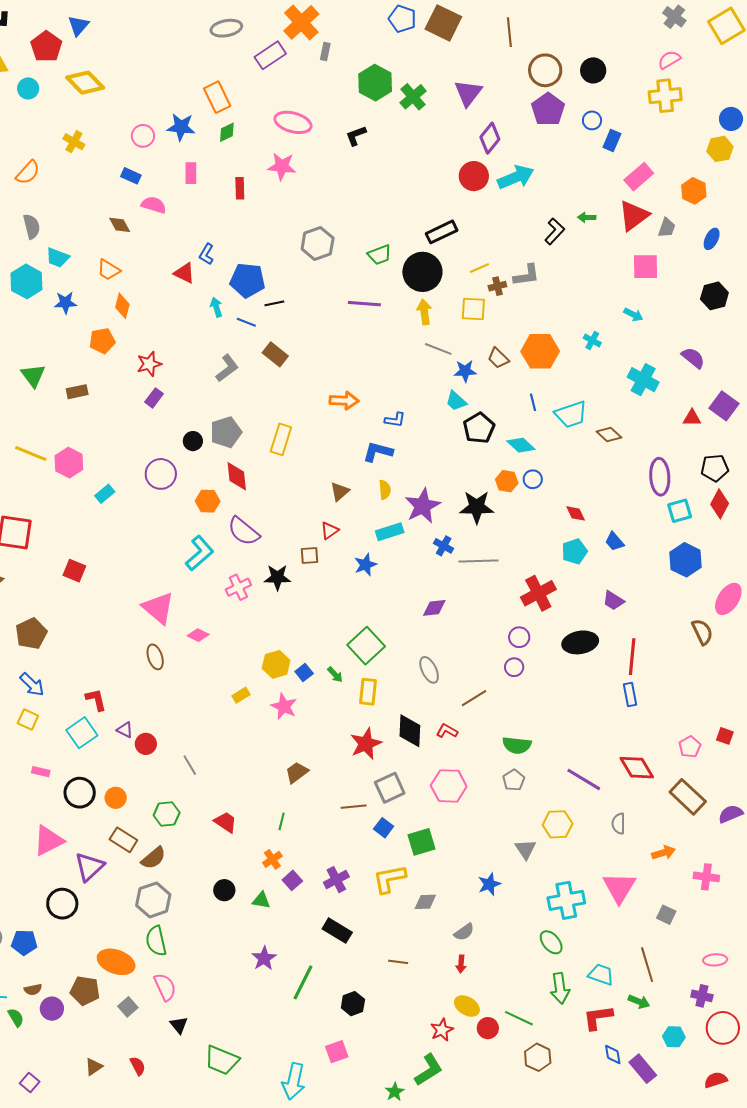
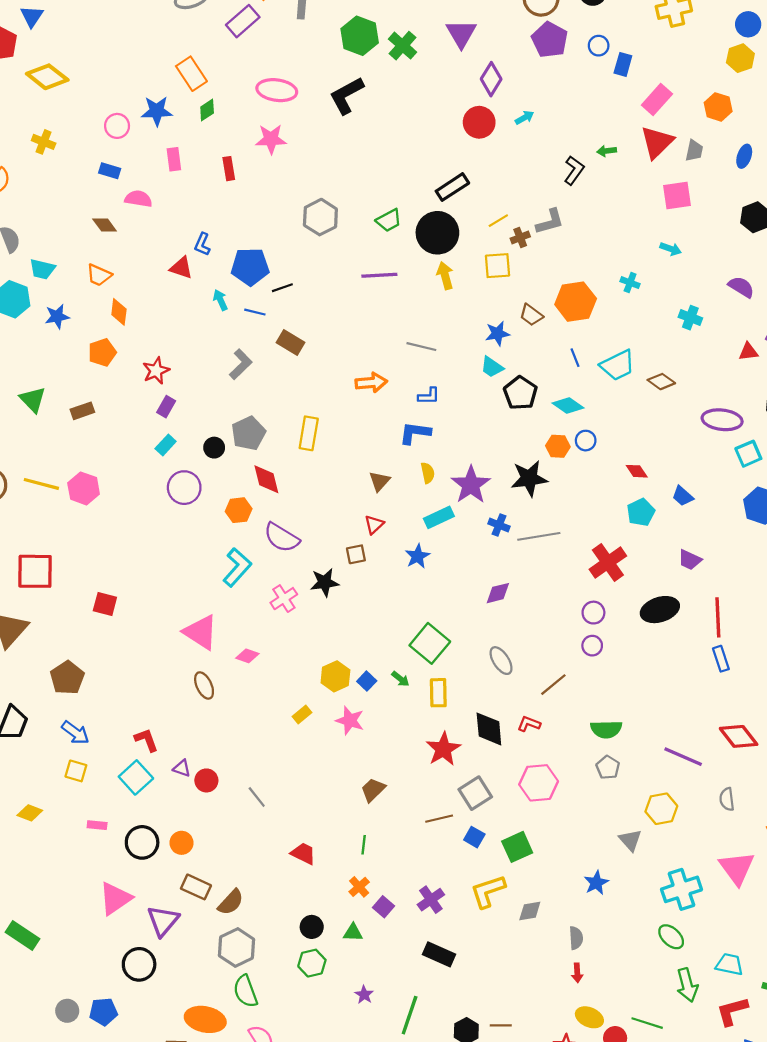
black L-shape: (356, 136) -> (346, 95), size x1.6
cyan arrow: (516, 177) -> (525, 118), size x0.5
gray line: (438, 349) -> (421, 347), moved
cyan cross: (643, 380) -> (690, 318), size x0.7
purple ellipse: (660, 477) -> (722, 420), turned -72
cyan rectangle: (105, 494) -> (166, 445), moved
green hexagon: (167, 814) -> (312, 963), moved
gray semicircle: (464, 932) -> (576, 938), turned -50
purple star: (264, 958) -> (364, 995), size x0.7
brown line: (398, 962) -> (501, 1025), moved

